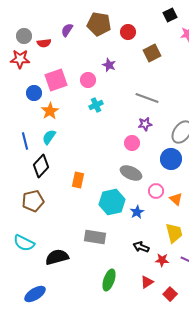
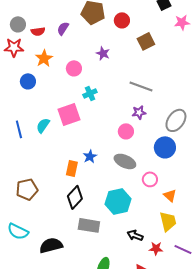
purple semicircle: (67, 30) -> (63, 28), moved
pink square: (56, 80) -> (69, 114), moved
pink circle: (88, 80) -> (74, 68), moved
orange star: (50, 111) -> (44, 58), moved
black diamond: (41, 166) -> (75, 197), moved
orange triangle: (176, 199) -> (170, 195), moved
cyan hexagon: (112, 202) -> (118, 201), moved
blue star: (137, 212) -> (90, 156), moved

